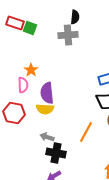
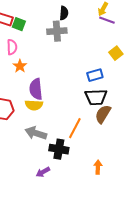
pink semicircle: (23, 85) -> (12, 47), moved
gray arrow: (47, 137) -> (36, 133), size x1.5
black cross: (56, 153) -> (59, 149), moved

